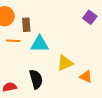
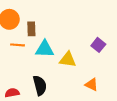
purple square: (90, 17) -> (98, 45), moved
yellow triangle: (65, 63) -> (68, 60), moved, turned 30

